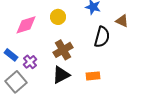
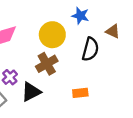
yellow circle: (58, 17) -> (52, 35), moved, size x1.5
black triangle: (61, 75) -> (31, 92), moved

